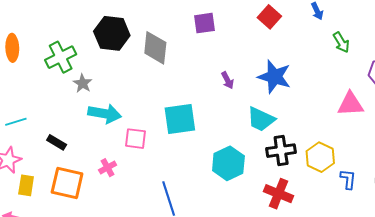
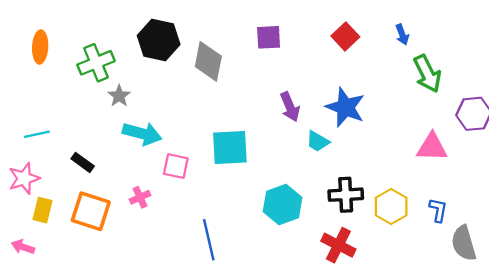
green arrow: (341, 42) -> (427, 74), size x1.5
purple arrow: (228, 80) -> (290, 107), size x1.4
cyan trapezoid: (261, 119) -> (318, 141), moved, size x0.7
blue L-shape: (348, 179) -> (438, 210), moved

